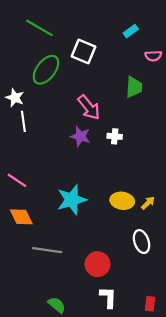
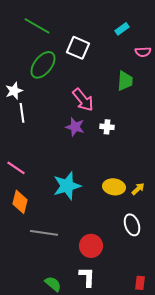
white star: (15, 98) -> (14, 91), turned 30
orange diamond: (21, 217) -> (20, 202), turned 40
white L-shape: (108, 297) -> (87, 277), moved

